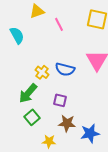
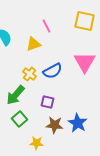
yellow triangle: (37, 11) -> (34, 44), moved
blue semicircle: (65, 69) -> (53, 71), turned -42
blue star: (90, 133) -> (78, 123), moved, turned -30

